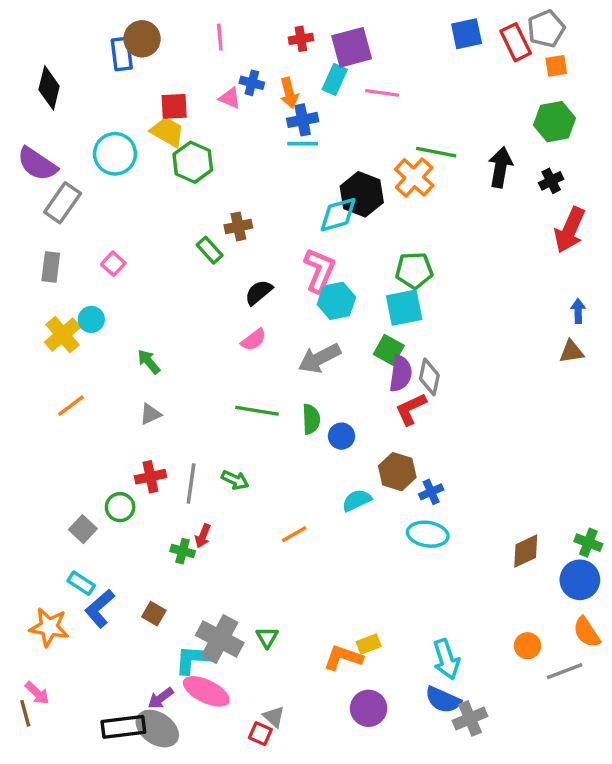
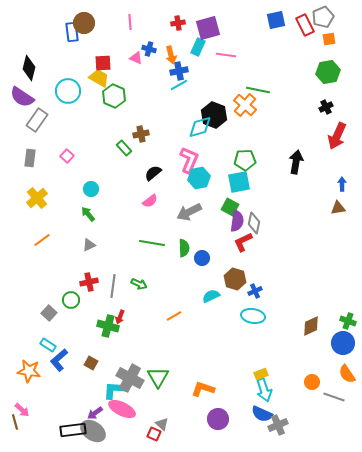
black diamond: (49, 88) -> (29, 68), moved
cyan line: (303, 144) -> (179, 85), turned -30
black arrow: (500, 167) -> (296, 162), moved
cyan circle: (91, 319) -> (91, 189), moved
green cross: (183, 551) -> (108, 326), size x1.5
green triangle: (267, 637) -> (158, 377), size x1.6
yellow rectangle: (369, 644) -> (261, 374), moved
gray line: (565, 671) -> (334, 397), turned 40

